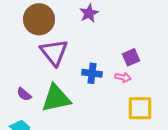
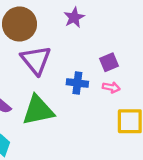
purple square: (131, 57) -> (109, 62), moved

